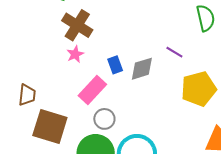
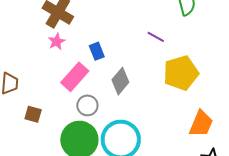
gray diamond: (142, 69) -> (120, 81), moved, turned -32
brown square: (50, 126) -> (33, 114), size x0.5

